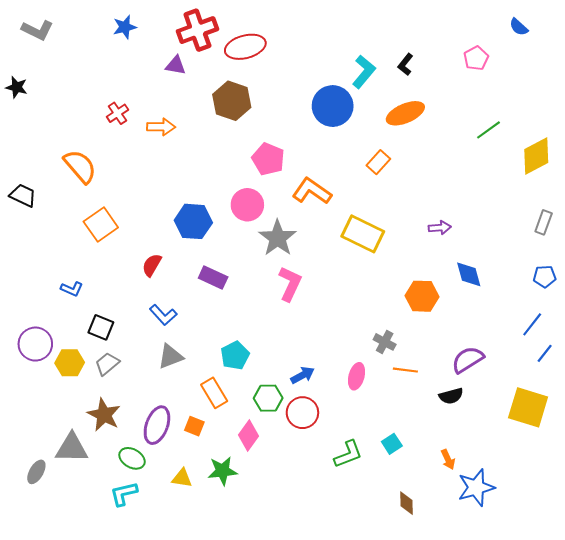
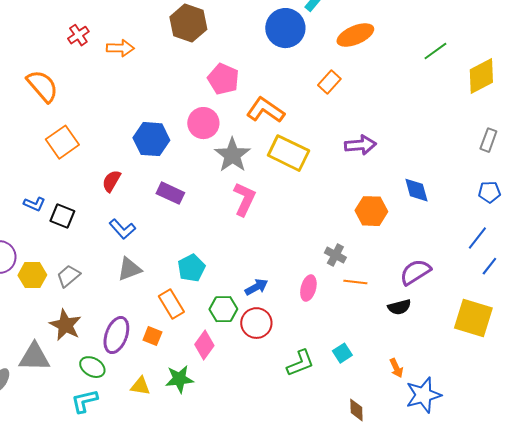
purple arrow: (440, 228) -> (360, 145), moved, size x1.4
yellow rectangle: (363, 234) -> (288, 153), moved
black square: (101, 327) -> (62, 216), moved

